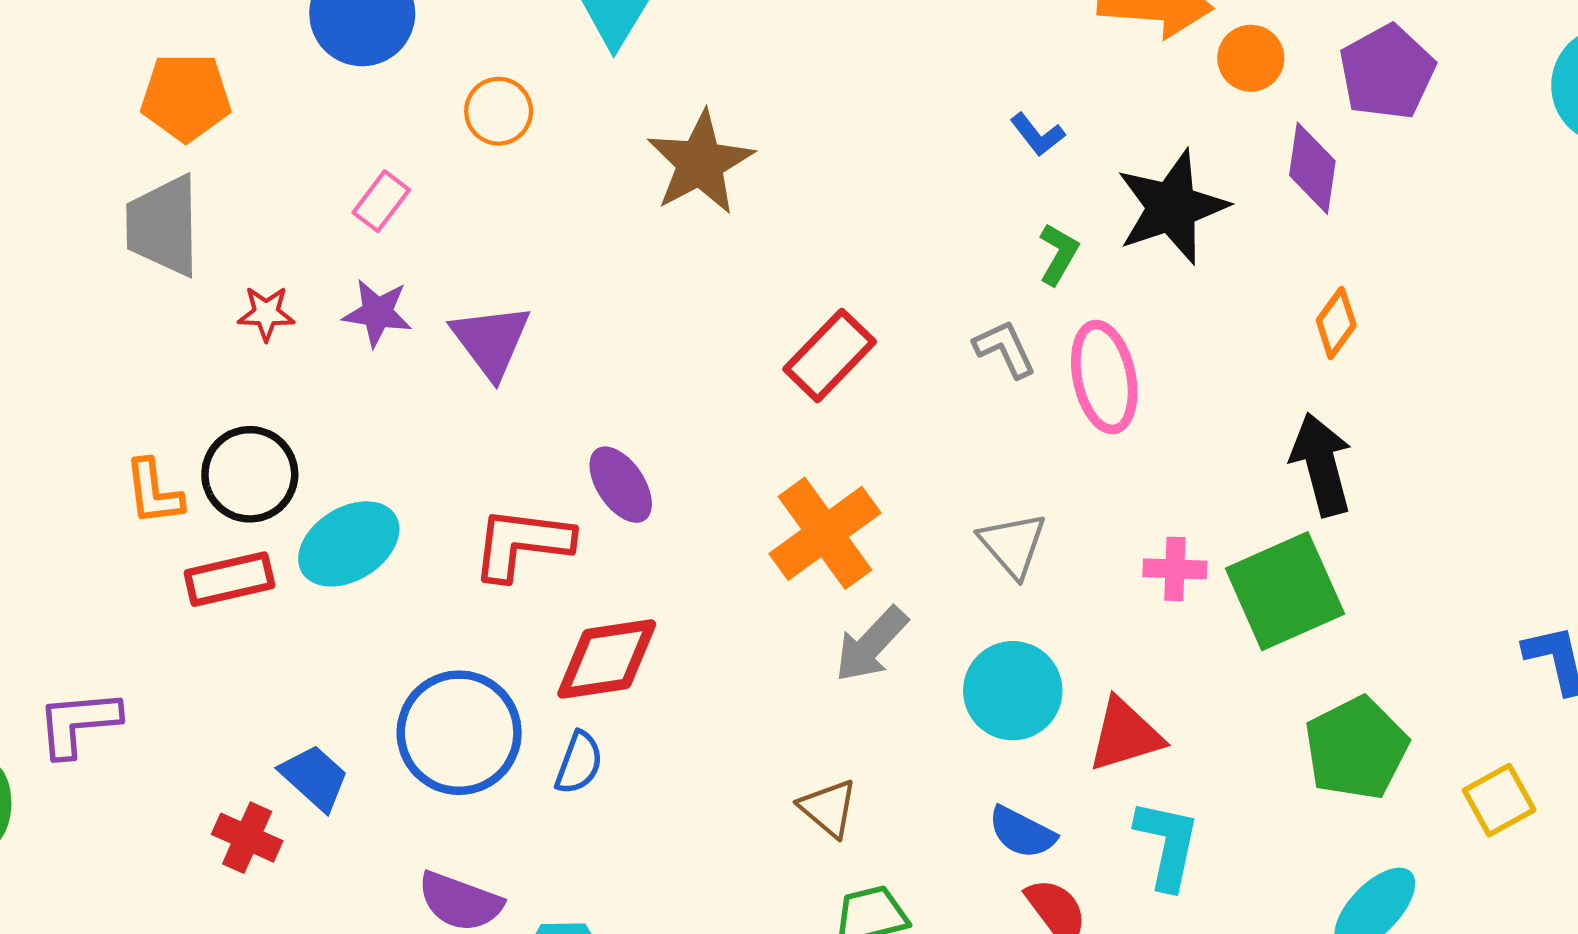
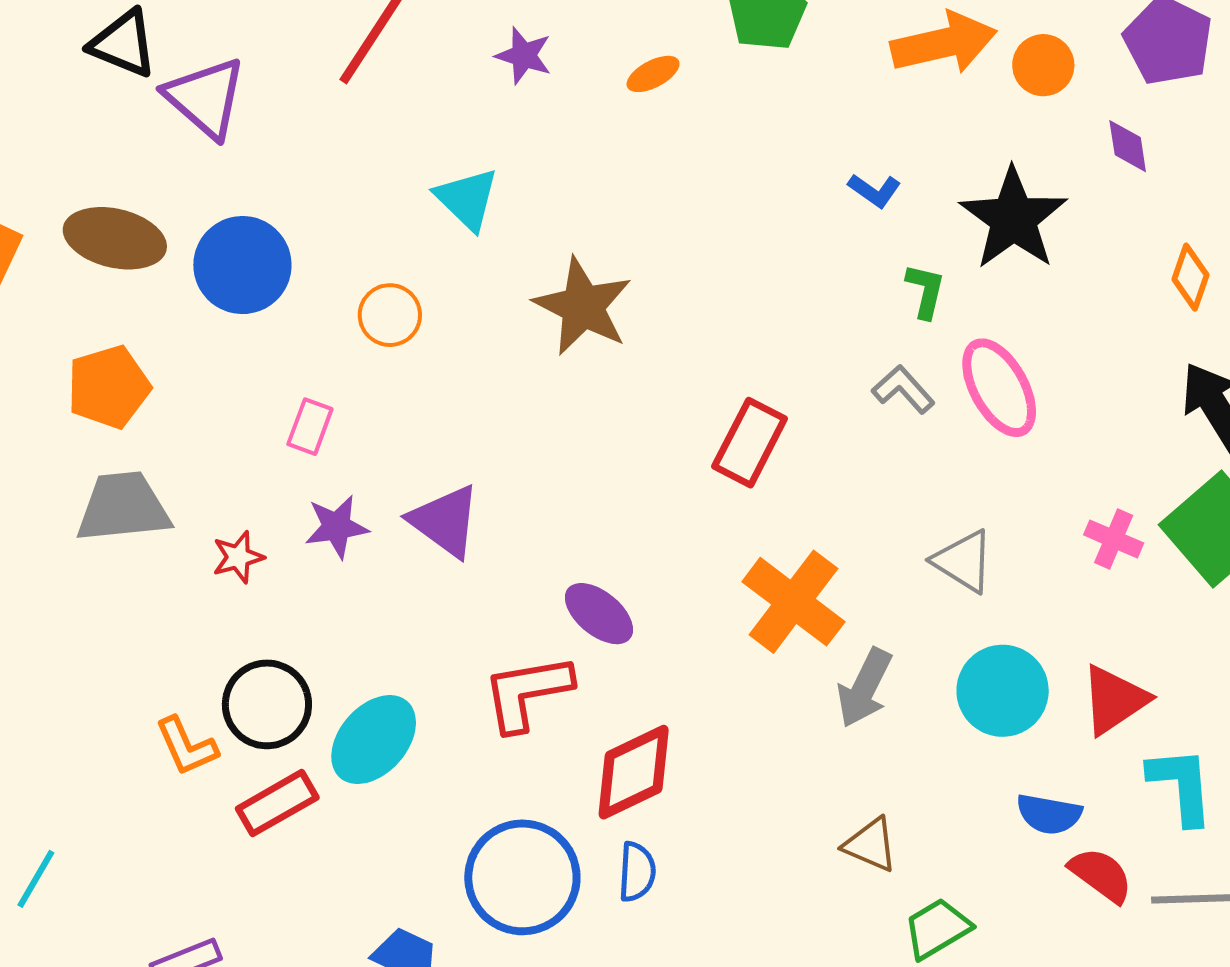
purple diamond: (1312, 168) -> (1128, 146), size x0.7
gray trapezoid: (163, 226) -> (123, 507), turned 102
pink cross: (1175, 569) -> (1114, 539), turned 38

